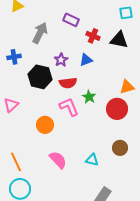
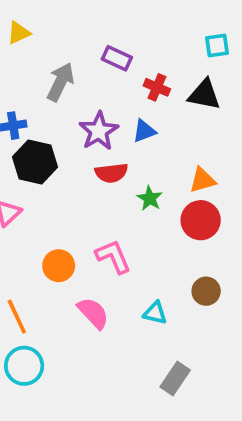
purple star: (61, 60) -> (99, 131), size x1.5
black hexagon: (40, 77) -> (35, 162), moved
orange triangle: (127, 87) -> (202, 180), moved
pink L-shape: (69, 107) -> (113, 257), moved
orange circle: (45, 125) -> (59, 266), moved

